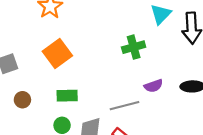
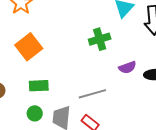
purple semicircle: (153, 86) -> (127, 67), moved

